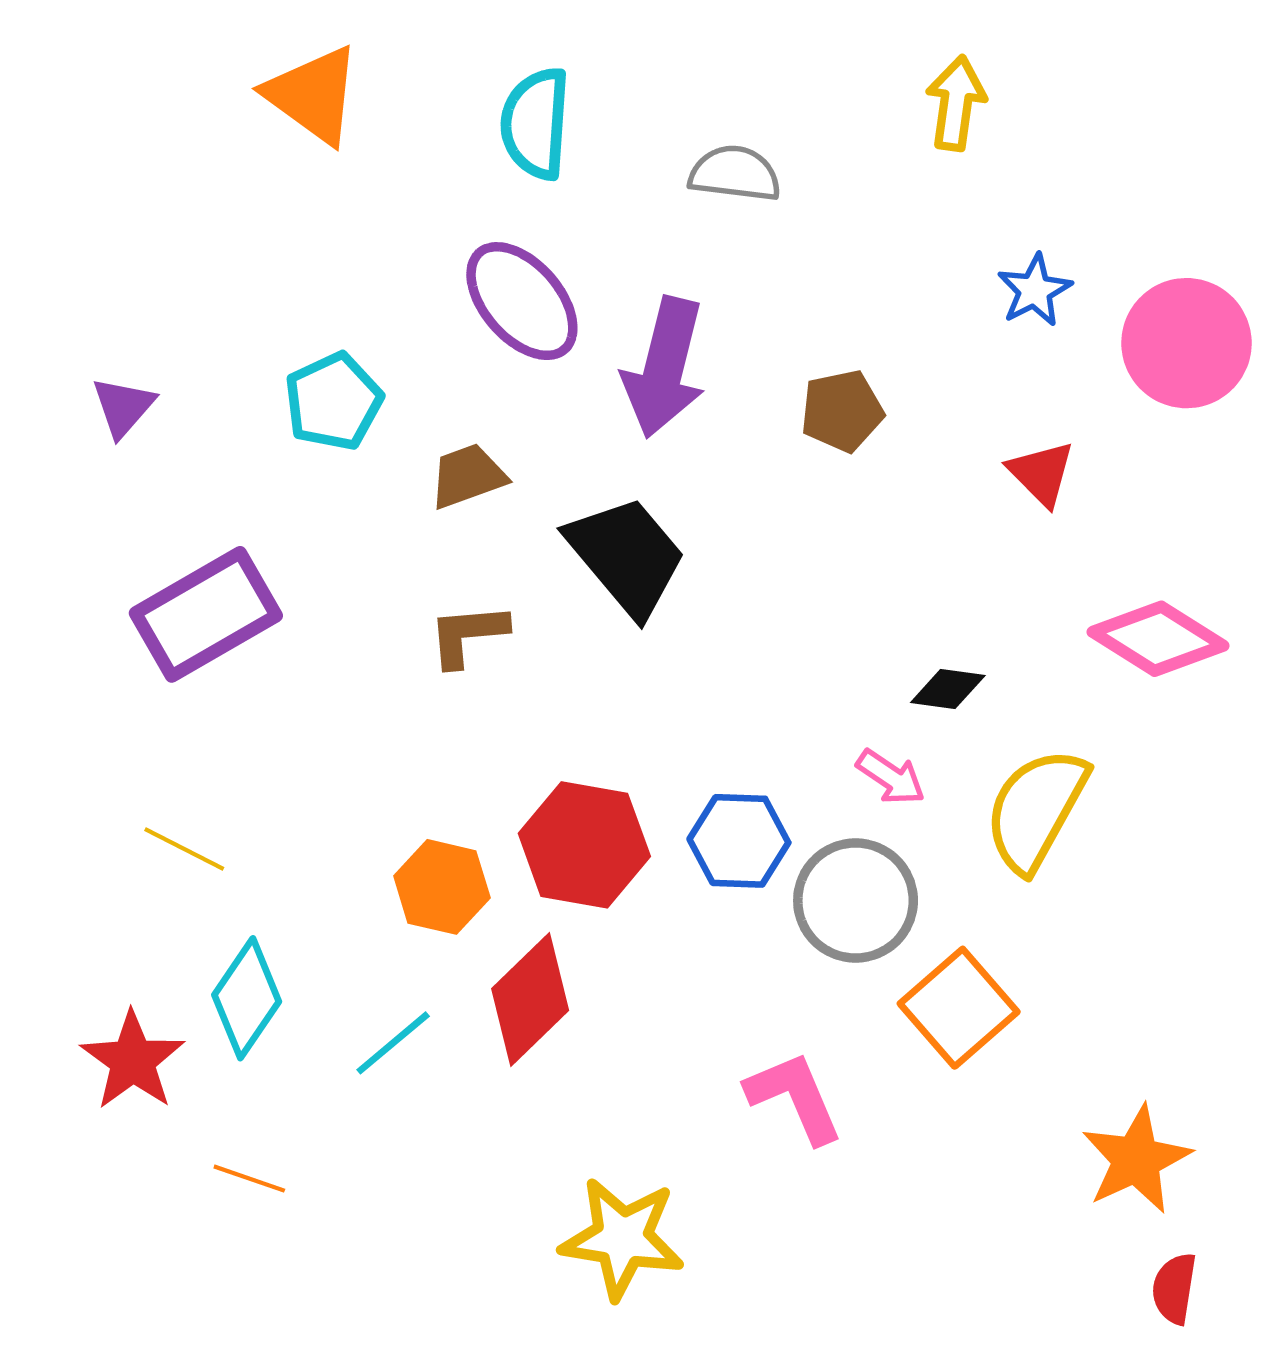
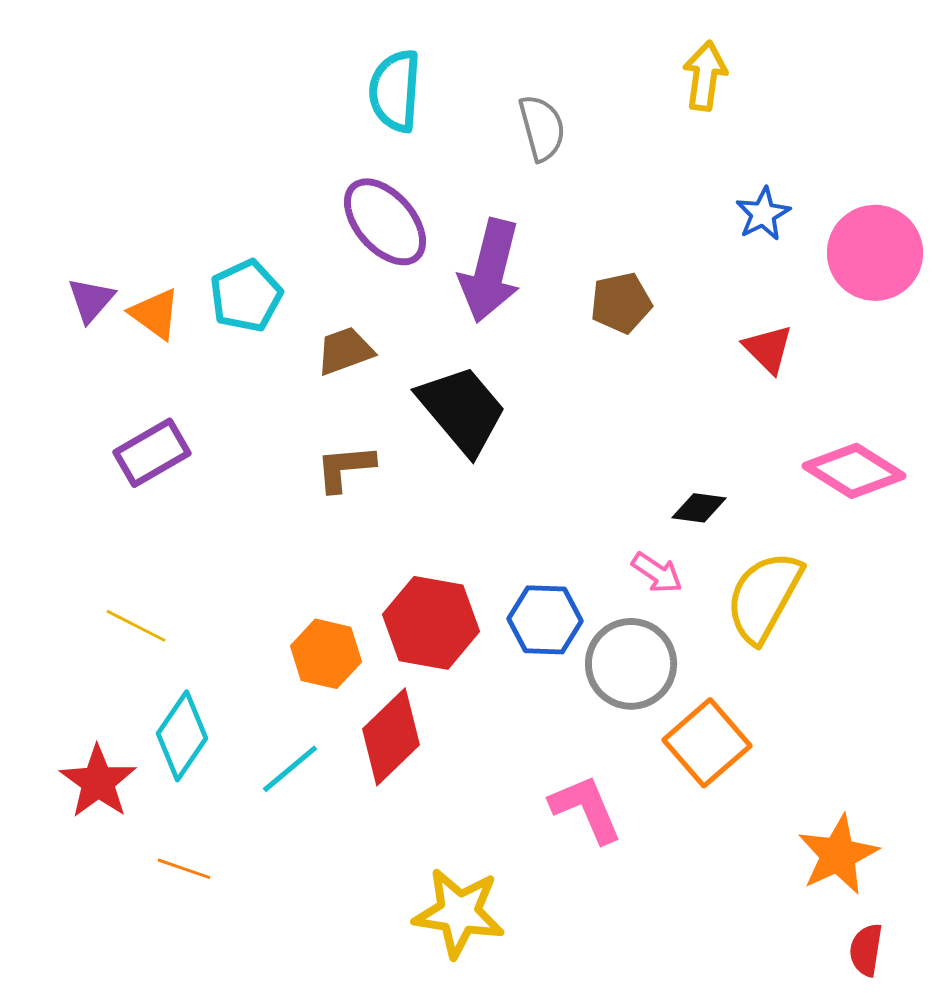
orange triangle: (313, 95) -> (155, 314), moved, size x0.7
gray semicircle: (735, 174) -> (542, 128), turned 68
purple rectangle: (206, 614) -> (152, 453), size x0.7

